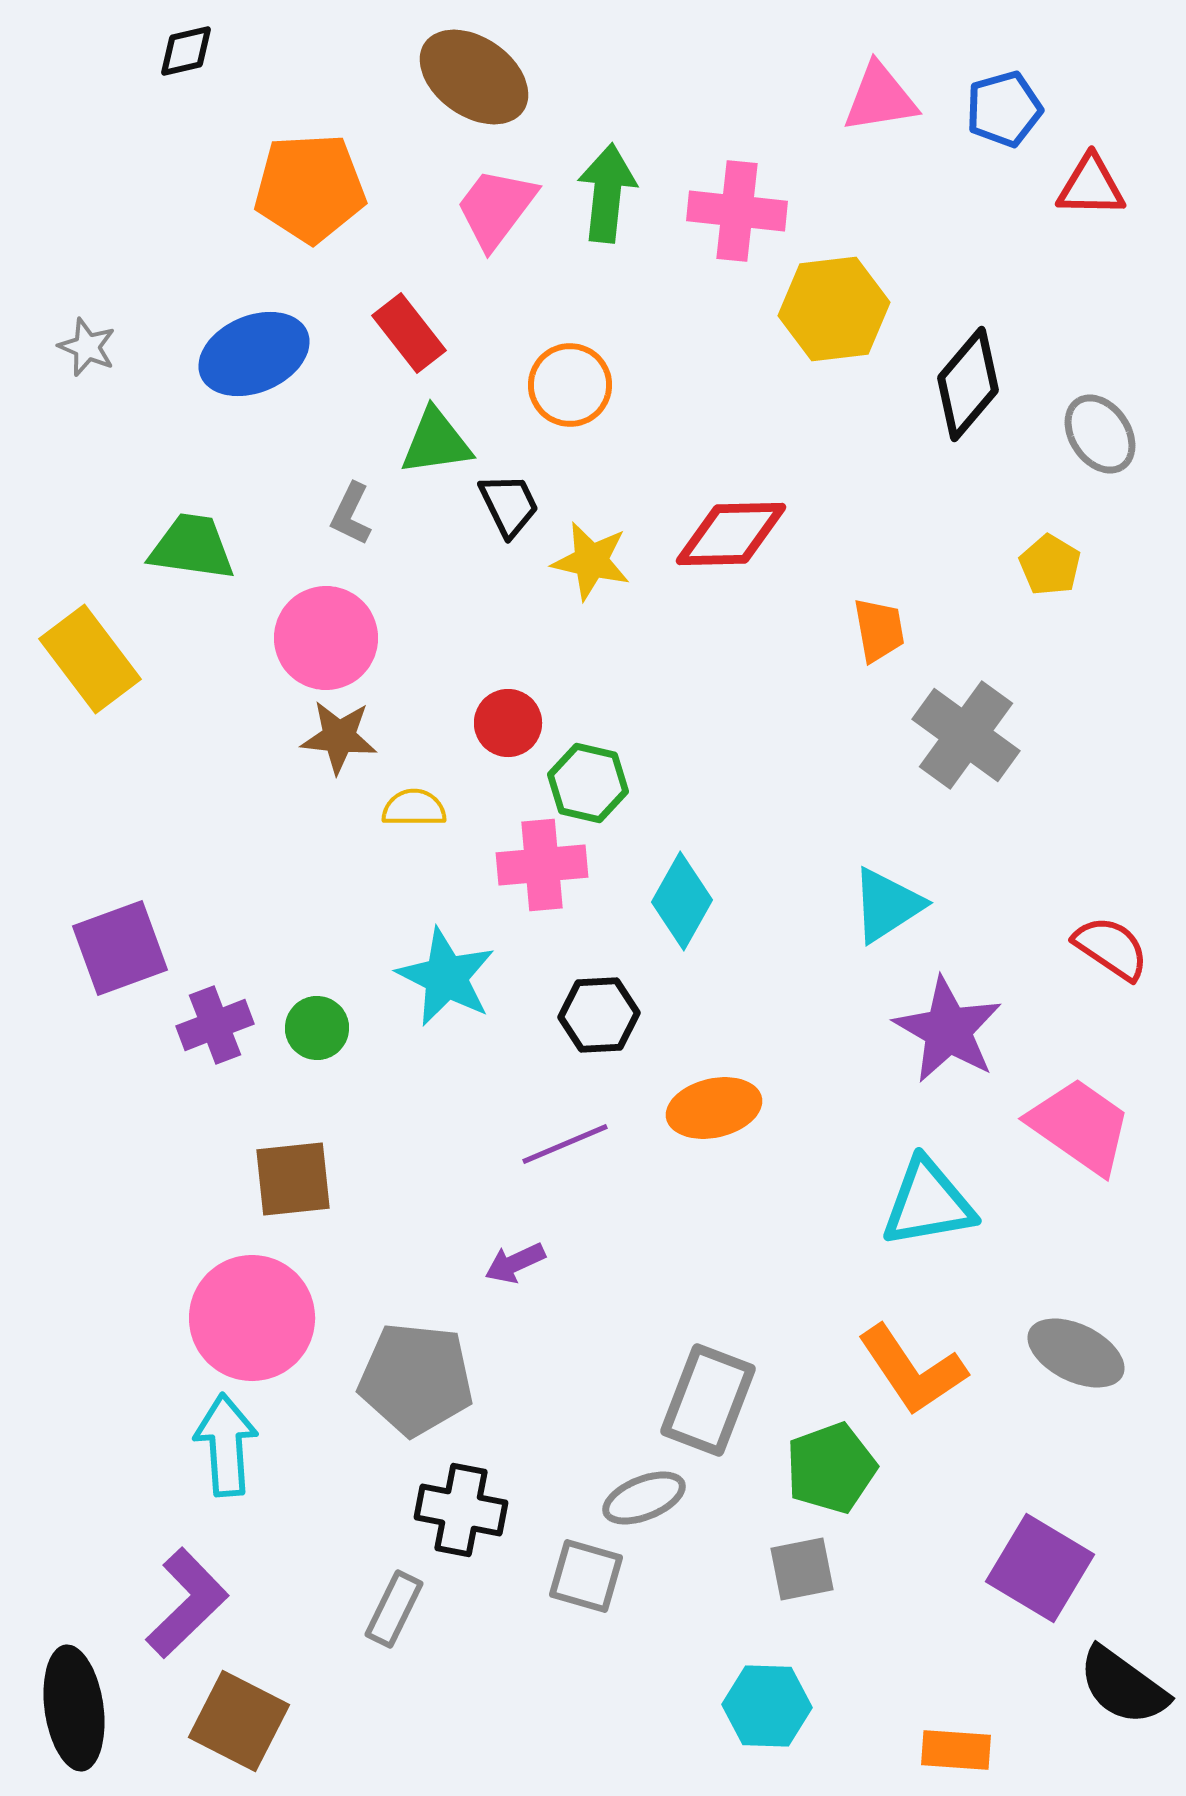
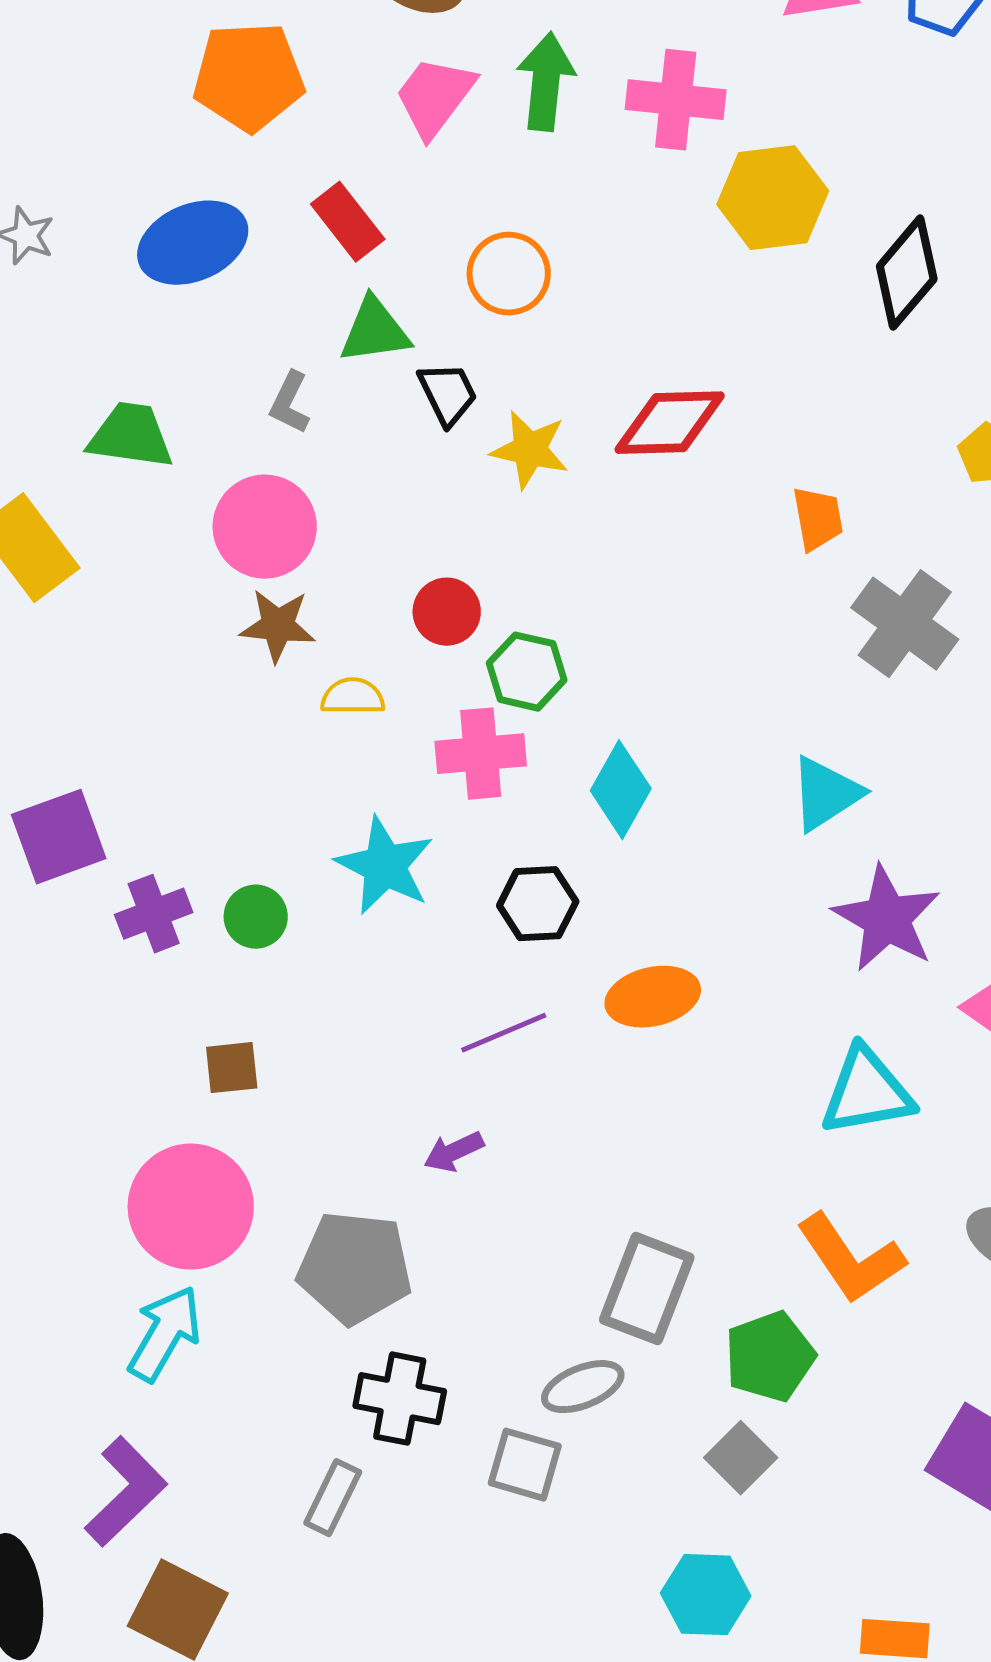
brown square: (293, 1179) -> (232, 1068), size x0.7
cyan arrow: (226, 1445) -> (165, 1334), turned 34
gray square: (802, 1569) -> (741, 1458), turned -34

